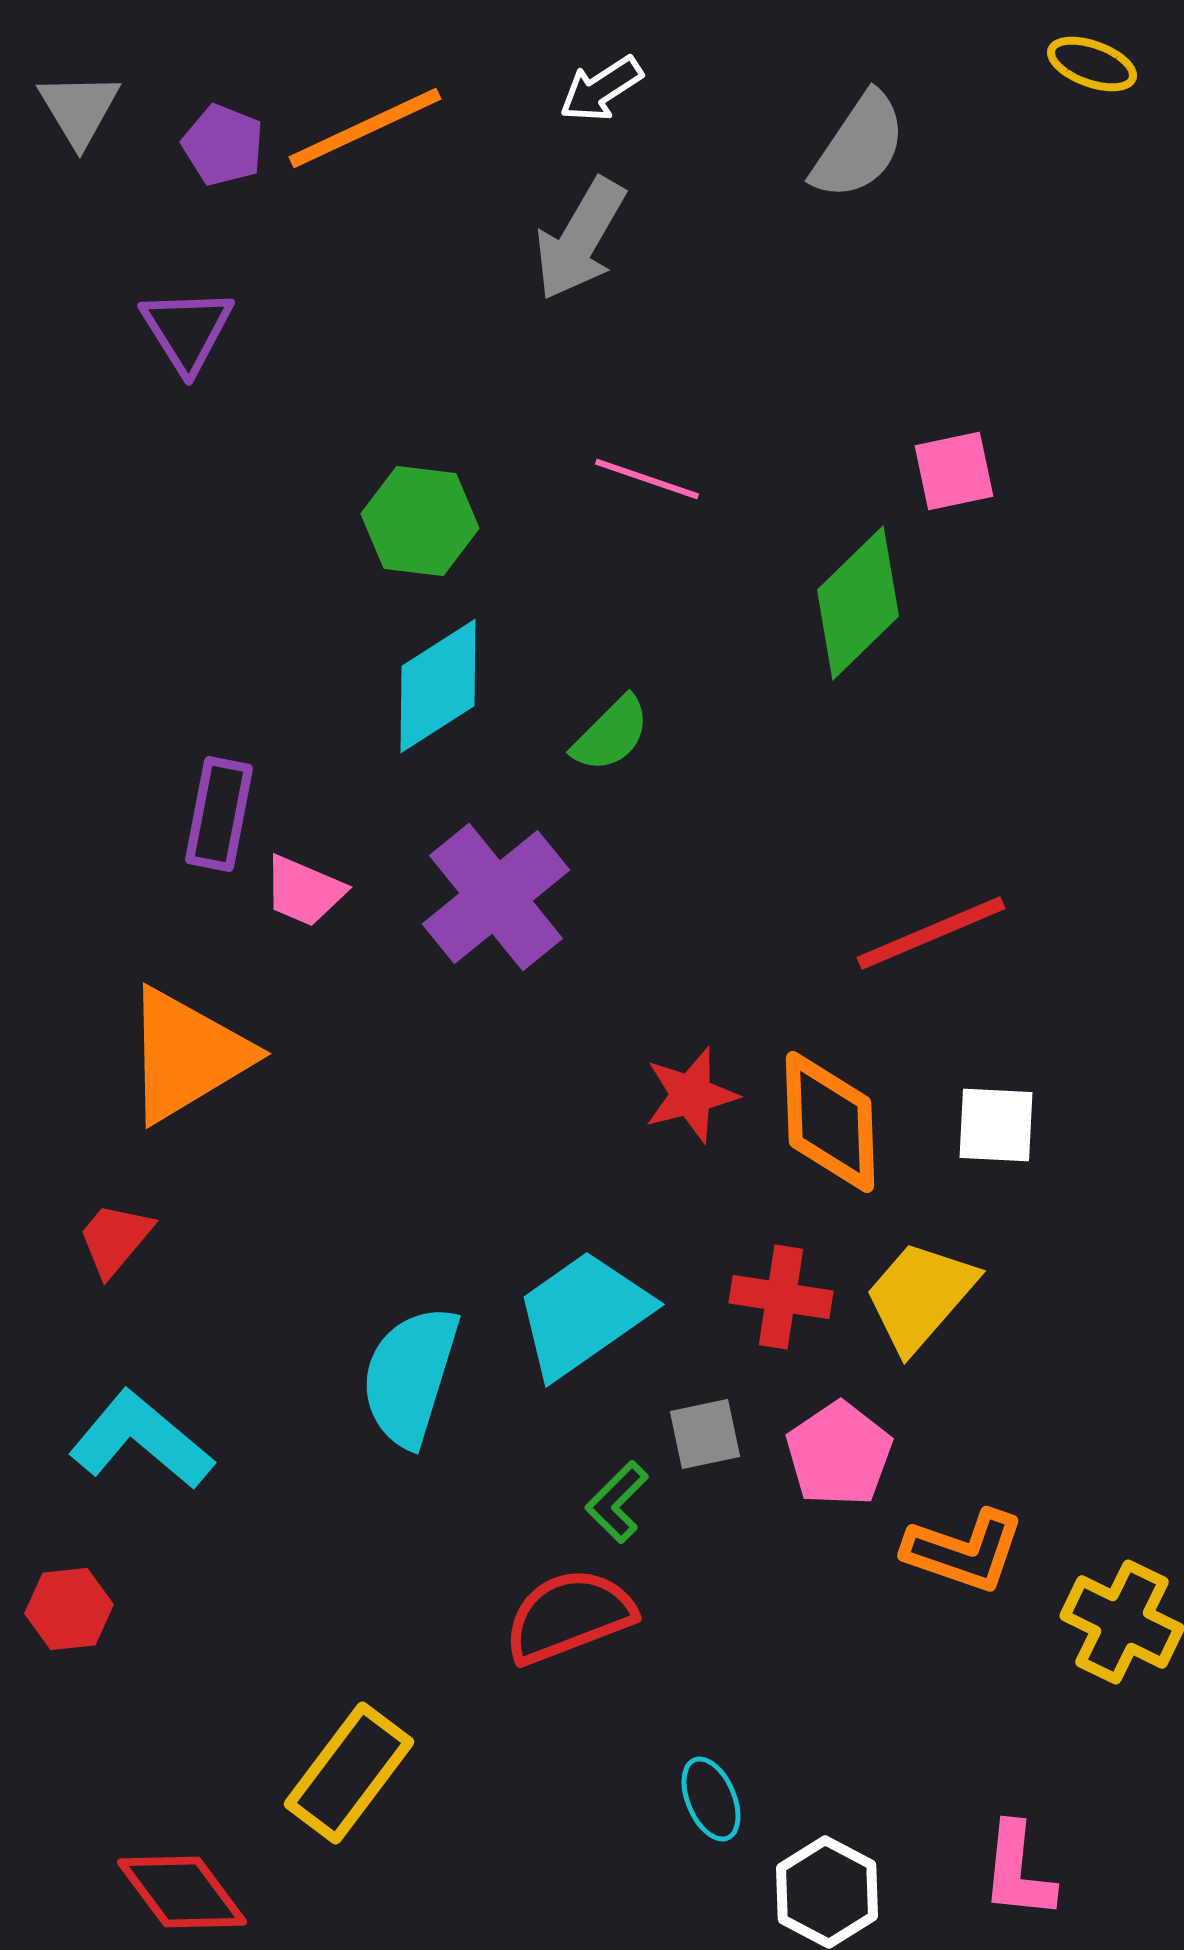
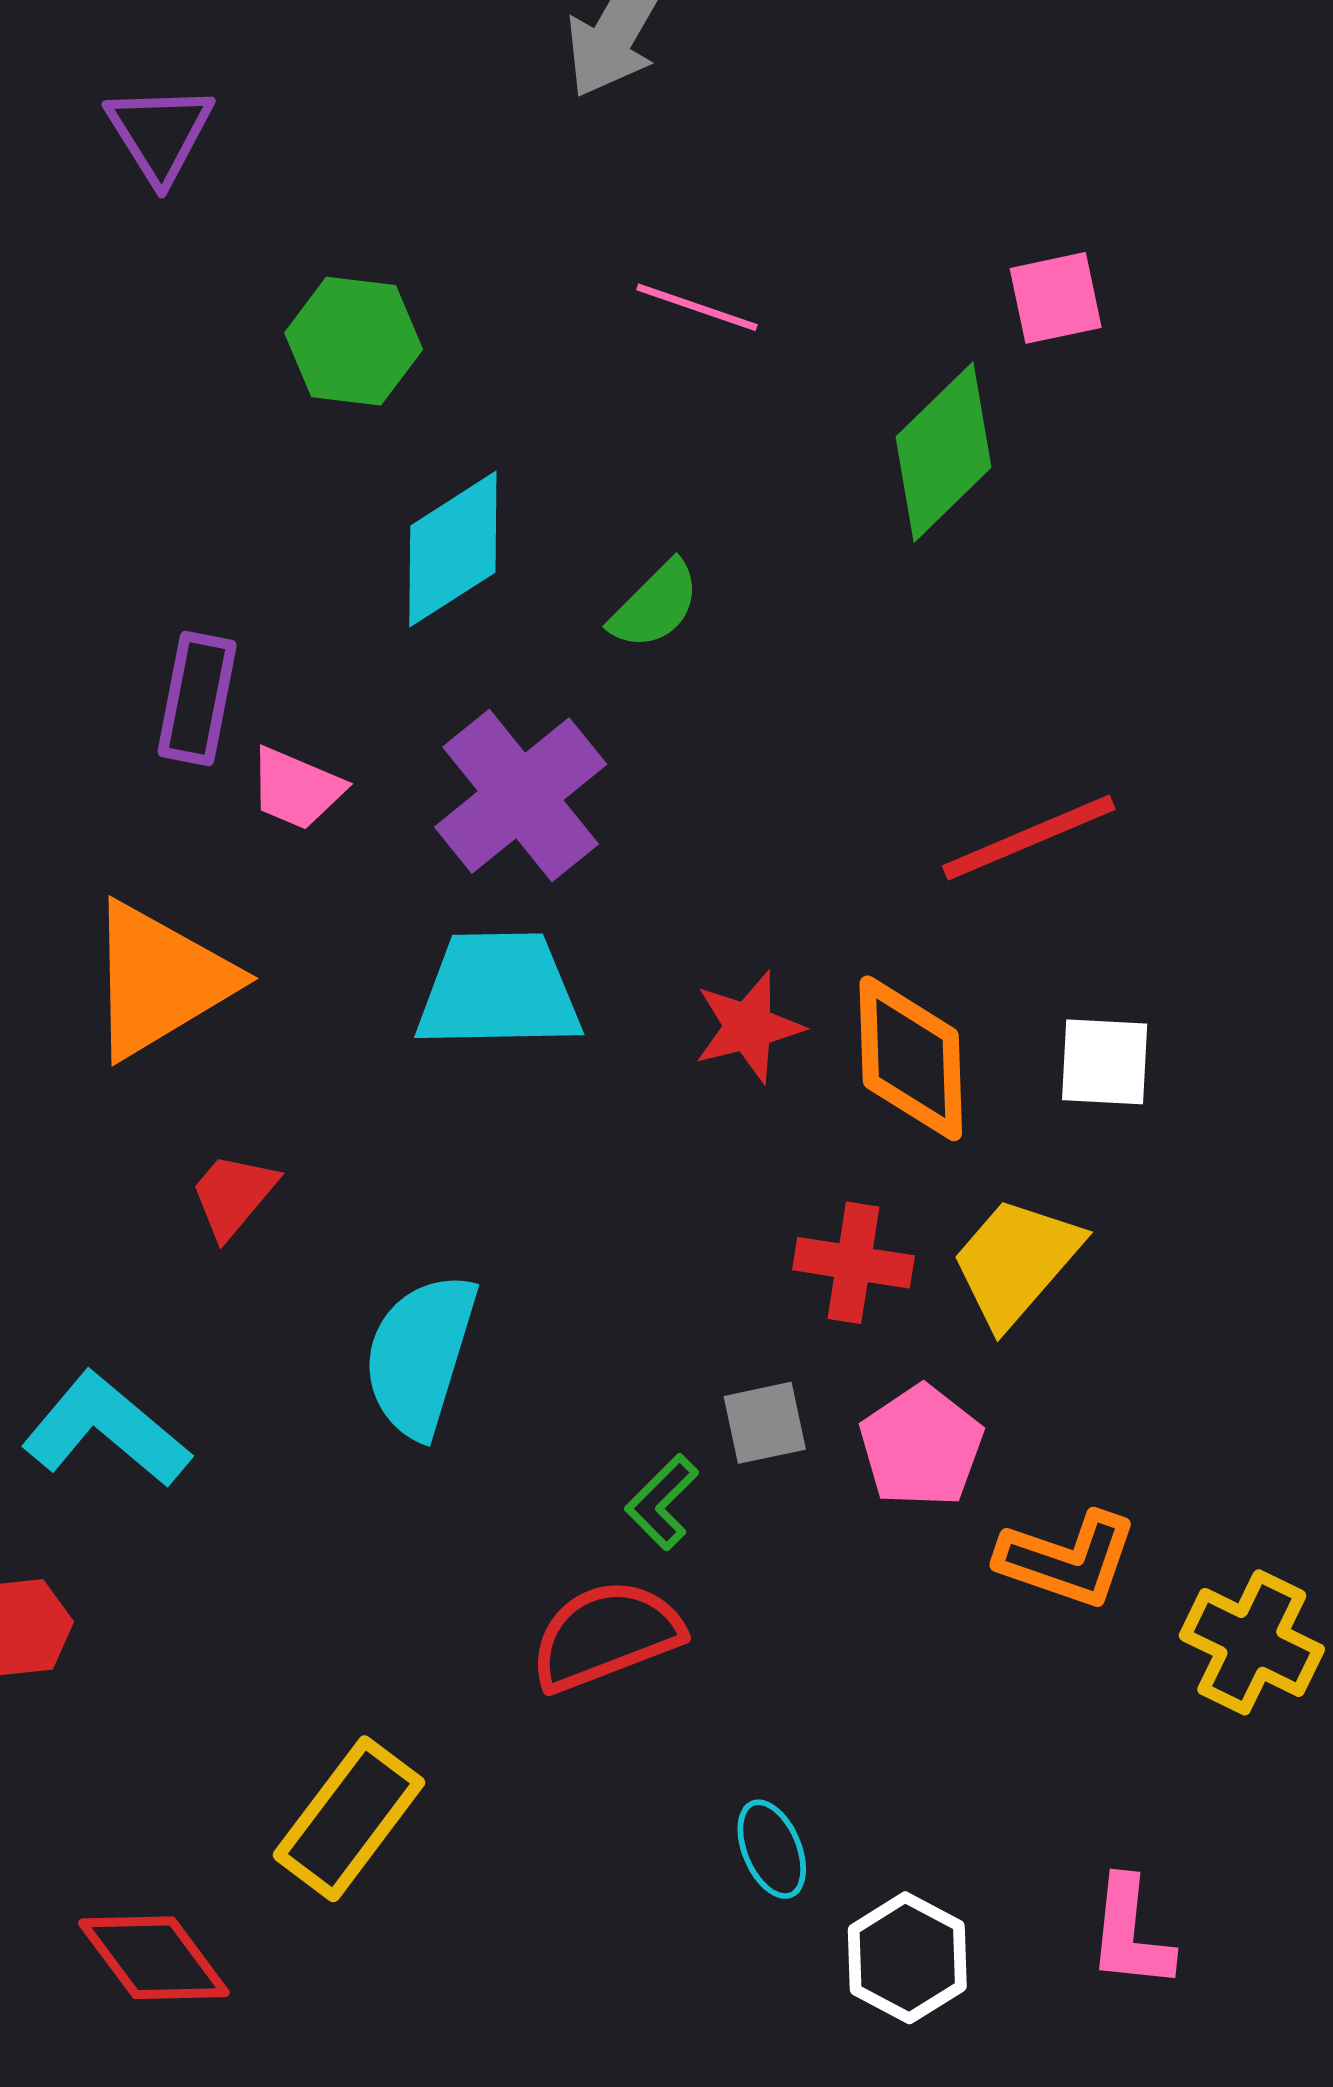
green hexagon: (420, 521) -> (354, 341), moved
red trapezoid: (115, 1239) -> (233, 1195), moved
cyan trapezoid: (583, 1314) -> (498, 991), moved, turned 34

